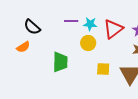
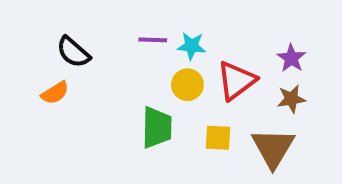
red triangle: (113, 29) -> (236, 81), moved
green trapezoid: (60, 62) -> (157, 127), moved

